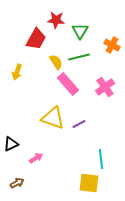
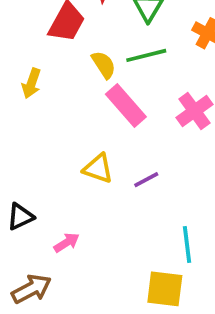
yellow triangle: (53, 118) -> (98, 168), size x0.7
brown arrow: (17, 183) -> (31, 289), size x1.5

